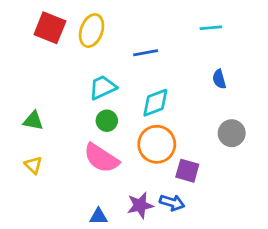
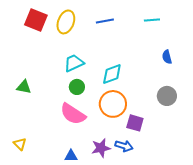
blue line: (146, 53) -> (105, 21), moved
blue semicircle: (219, 79) -> (167, 57), moved
yellow triangle: (33, 165) -> (20, 144), moved

